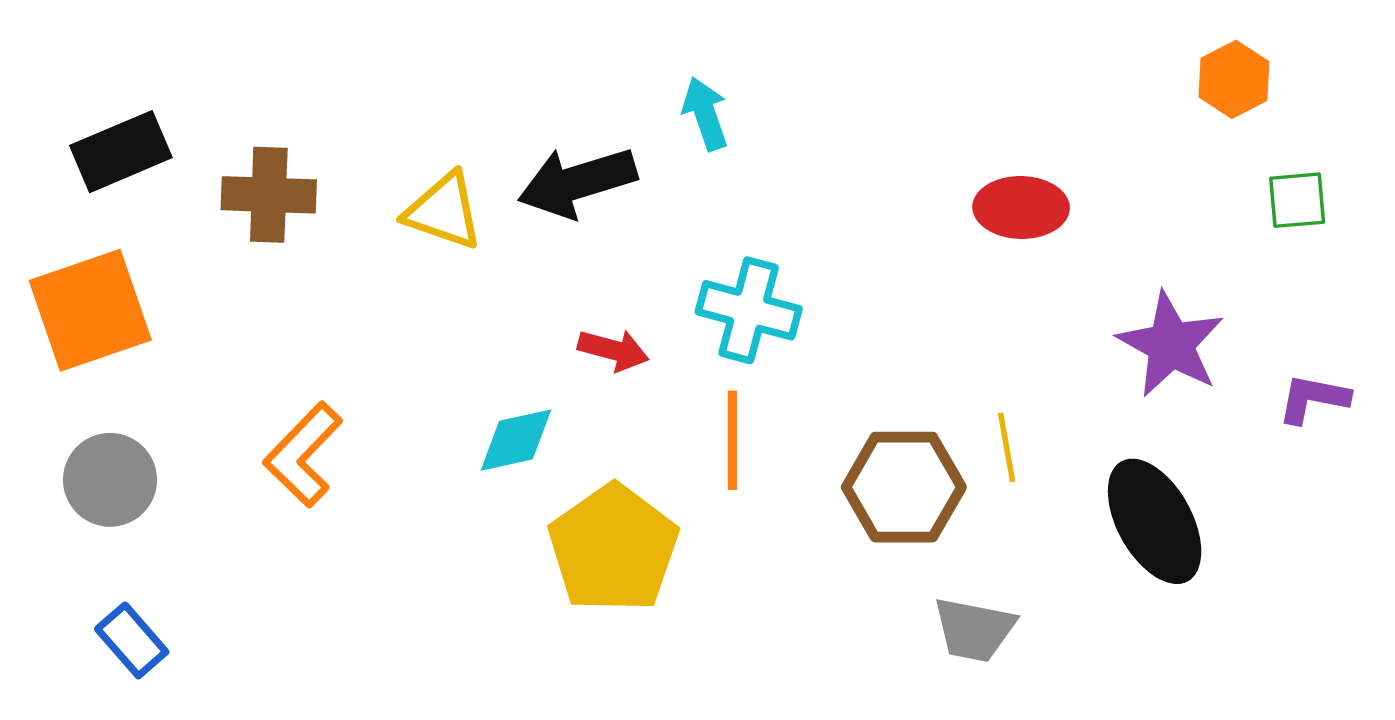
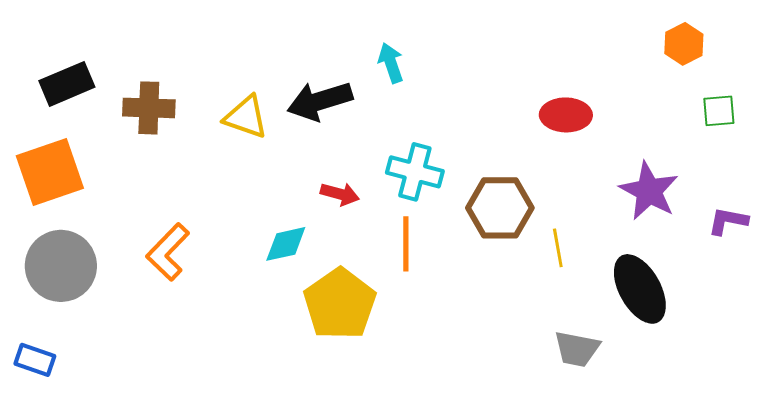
gray circle: (110, 480) -> (61, 266), size x1.4
brown hexagon: (904, 487) -> (500, 208), moved
gray trapezoid: (974, 630) -> (577, 349), moved
blue rectangle: (132, 640) -> (35, 360), moved, turned -30

